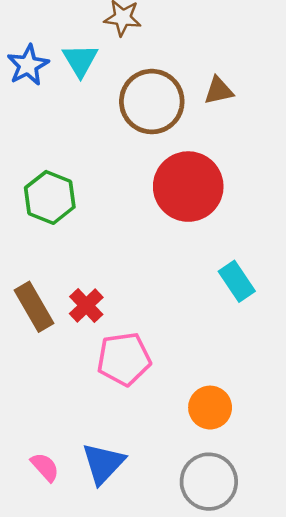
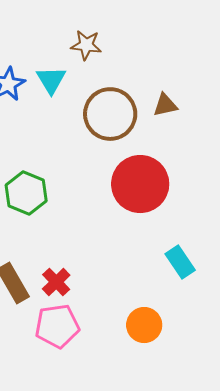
pink pentagon: (124, 359) -> (57, 326), moved
orange circle: (210, 408) -> (144, 325), moved

